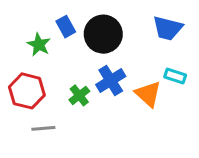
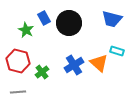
blue cross: (111, 80) -> (74, 65), moved
green cross: (79, 95) -> (42, 72), moved
gray line: (43, 128) -> (18, 92), moved

